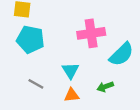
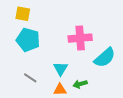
green arrow: (105, 87) -> (80, 84), moved

